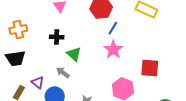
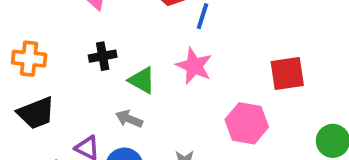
orange cross: (18, 29) -> (29, 59), turned 30
pink star: (113, 50) -> (194, 66), moved

